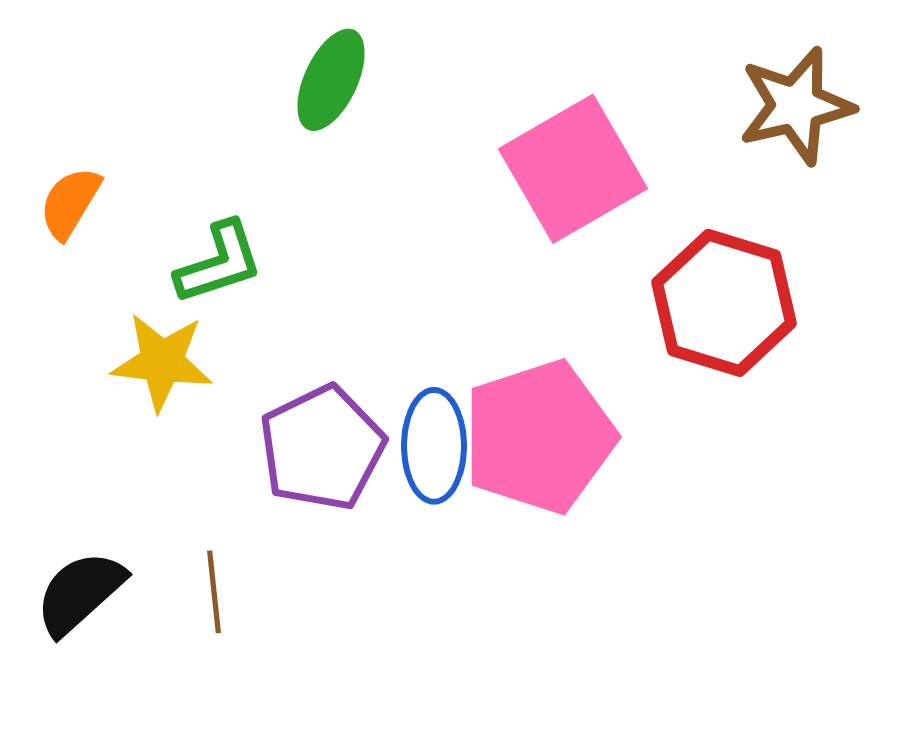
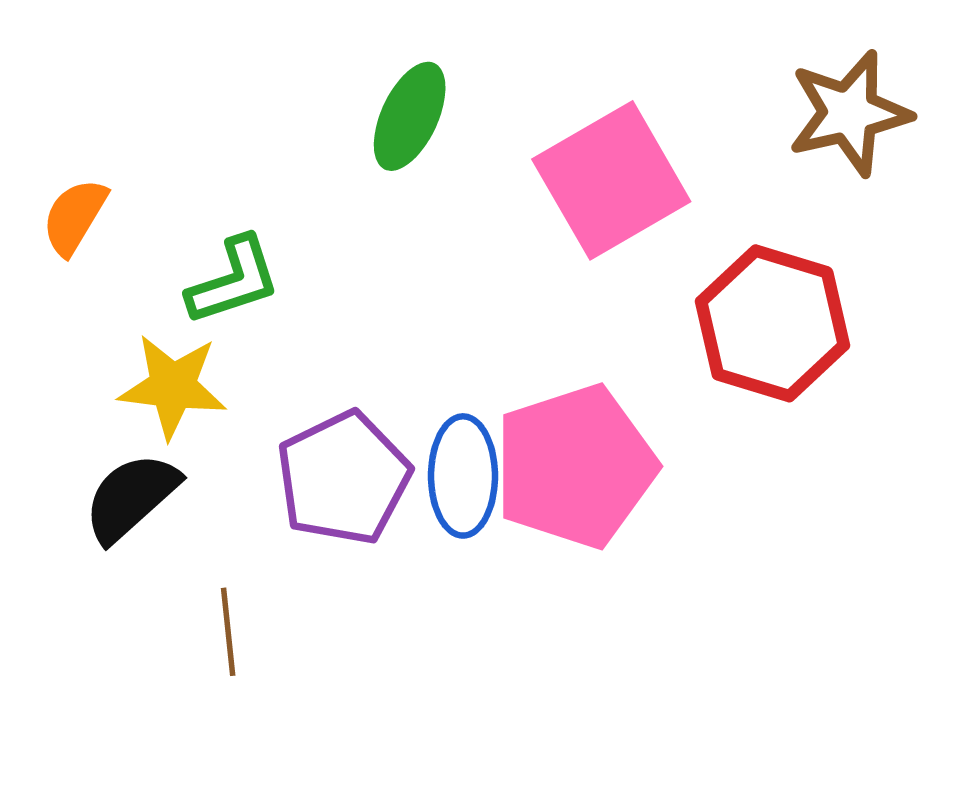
green ellipse: (331, 80) -> (410, 116), moved
black semicircle: (80, 593) -> (131, 497), moved

